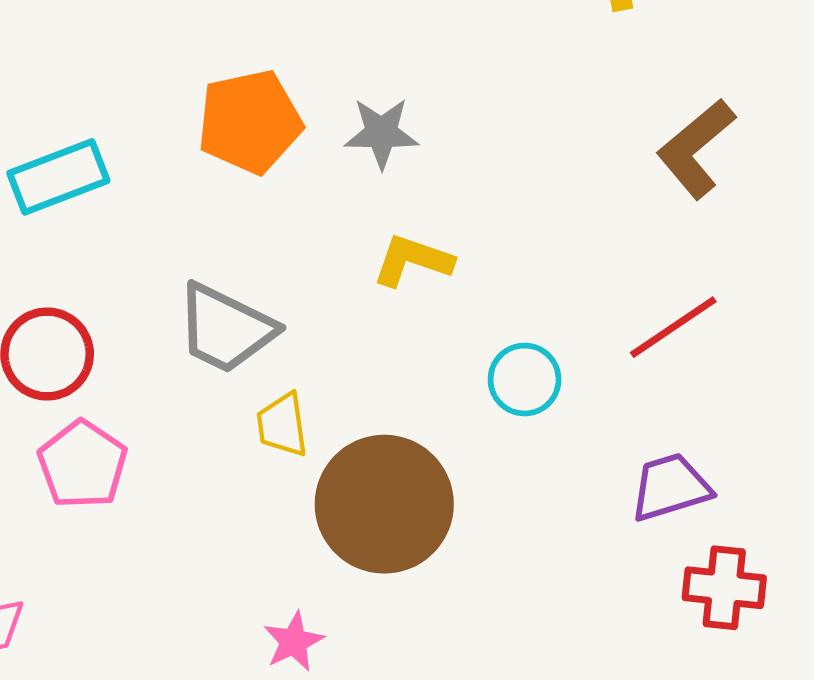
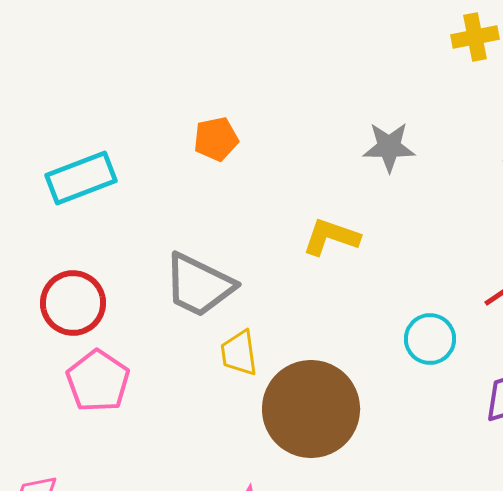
orange pentagon: (250, 122) -> (216, 139), size x0.6
gray star: (381, 133) -> (389, 147), moved
cyan circle: (525, 379) -> (430, 339), moved

